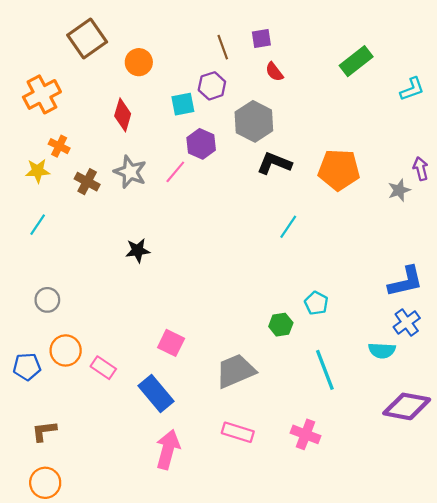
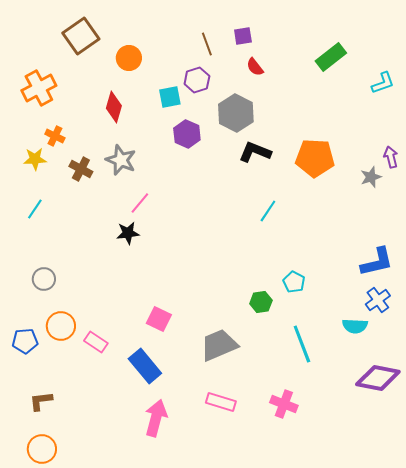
pink line: (175, 172) -> (140, 203), moved

